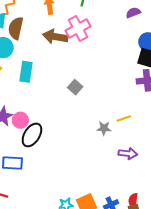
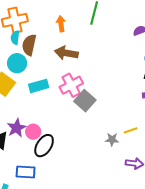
pink cross: (78, 28) -> (71, 85), moved
cyan rectangle: (26, 72) -> (39, 86), turned 66
gray square: (75, 87) -> (85, 101), size x1.5

